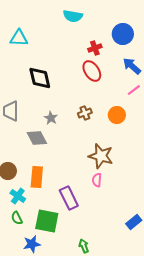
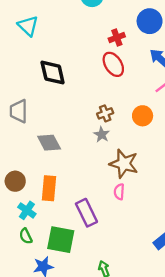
cyan triangle: (19, 38) -> (28, 26), turned 42
gray star: (51, 118) -> (102, 134), moved

